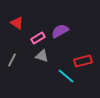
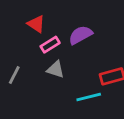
red triangle: (17, 23) -> (36, 24), moved
cyan line: (66, 76) -> (89, 97), turned -54

